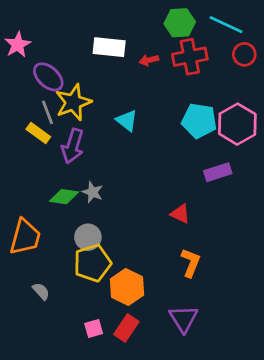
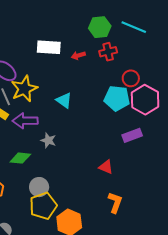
red circle: (244, 54) -> (131, 78), moved
red cross: (190, 57) -> (108, 52), size x0.7
purple arrow: (73, 146) -> (25, 121), turned 75
gray star: (93, 192) -> (48, 140), moved

